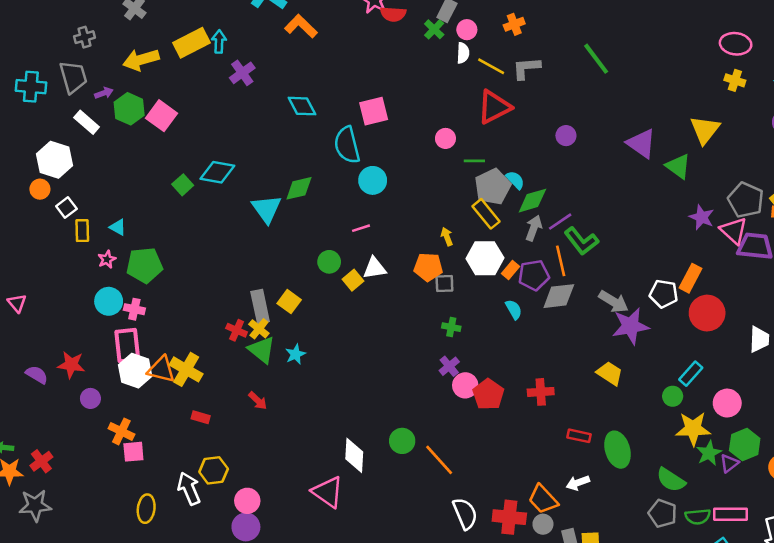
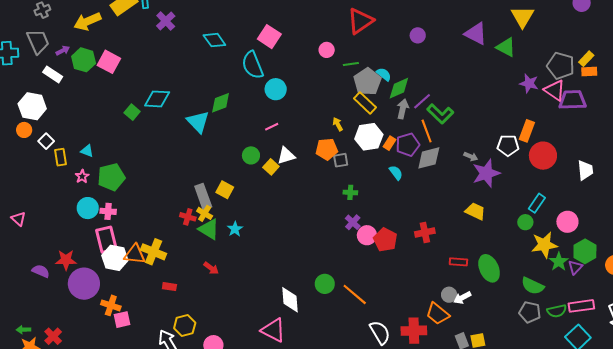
pink square: (374, 111) -> (269, 37), turned -35
gray arrow: (613, 302) -> (471, 156), size x0.6
purple circle: (90, 398) -> (84, 284), size x2.0
gray circle: (543, 524) -> (449, 295), moved

